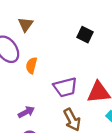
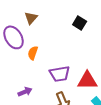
black square: (85, 35) -> (80, 23), moved

